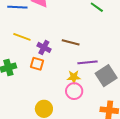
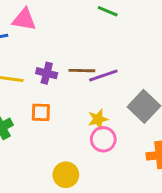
purple cross: (44, 47) -> (47, 73), moved
purple line: (87, 62) -> (103, 76), moved

